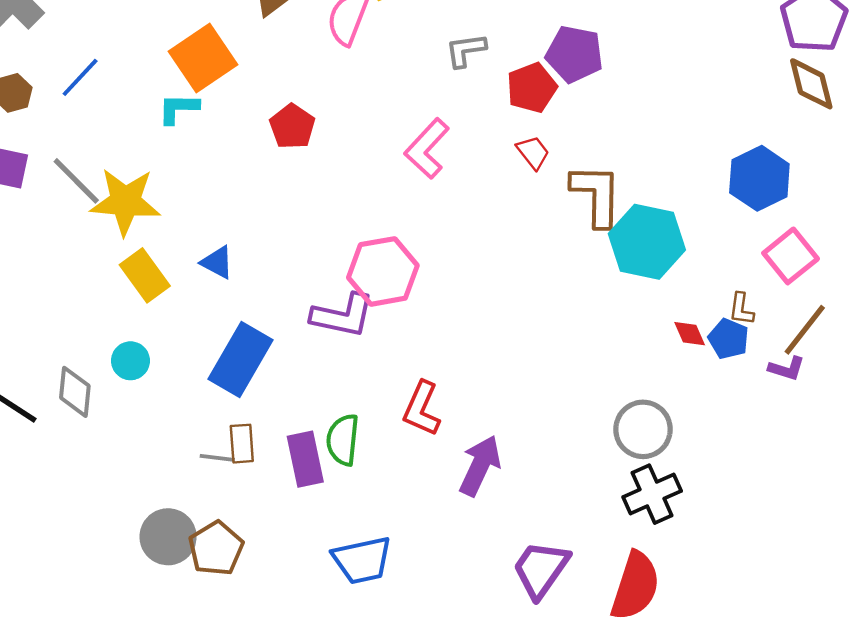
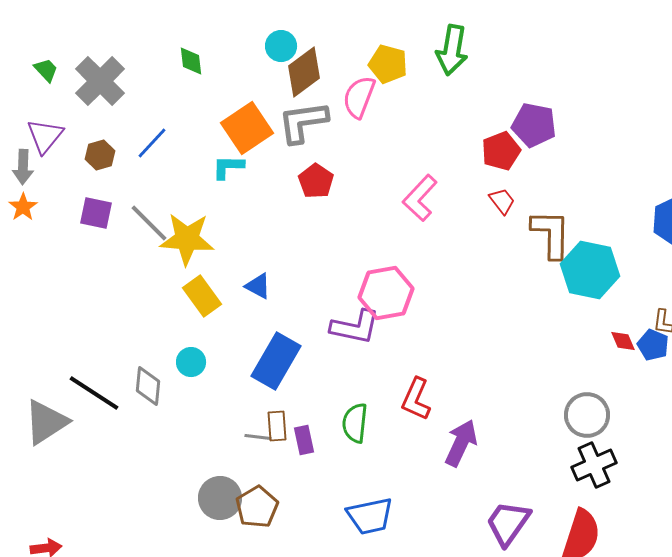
gray L-shape: (466, 50) -> (303, 122), moved, size x1.6
purple rectangle: (305, 459) -> (304, 440), moved, size x0.7

